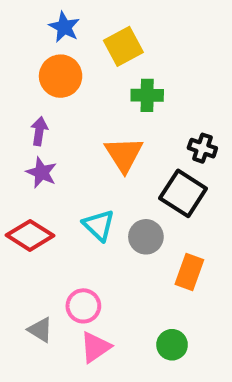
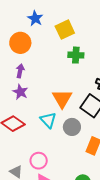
orange circle: (61, 76) -> (20, 43), moved
orange triangle: (124, 154) -> (62, 99), moved

